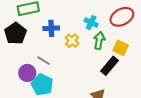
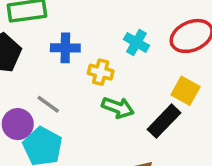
yellow cross: (72, 41) -> (101, 72), turned -32
green arrow: (99, 41) -> (118, 108), moved, turned 96

